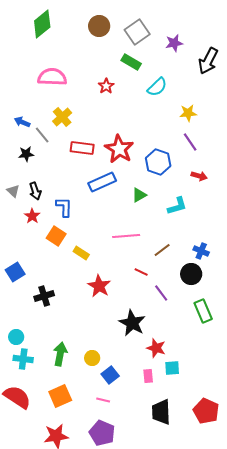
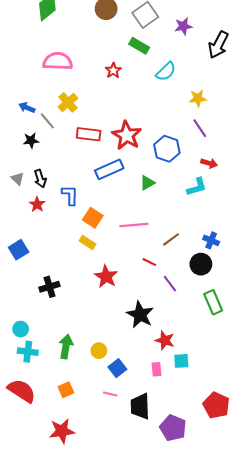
cyan L-shape: (177, 206) -> (197, 187), moved
orange square: (56, 236) -> (93, 218), moved
blue square: (15, 272) -> (19, 250), moved
orange square: (60, 396) -> (66, 390), size x0.7
black trapezoid: (161, 412) -> (140, 406), moved
purple pentagon: (102, 433) -> (173, 428), moved

